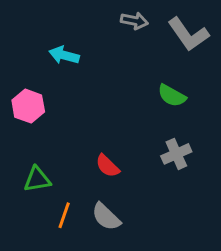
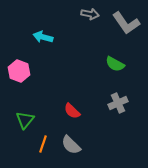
green triangle: (37, 179) -> (25, 120), turned -42

